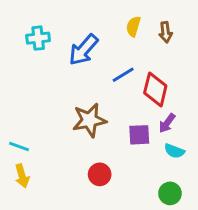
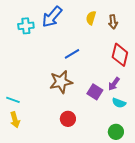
blue arrow: (84, 50) -> (52, 17), moved
blue line: (123, 75) -> (72, 54), moved
red diamond: (155, 89) -> (120, 55), moved
purple square: (139, 135) -> (95, 92), turned 35

